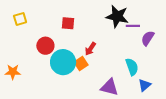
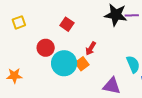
red square: (68, 23) -> (67, 24), turned 32
purple line: (133, 26) -> (132, 15), moved

